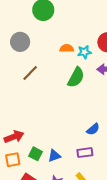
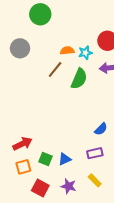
brown line: (30, 73) -> (55, 70), moved

